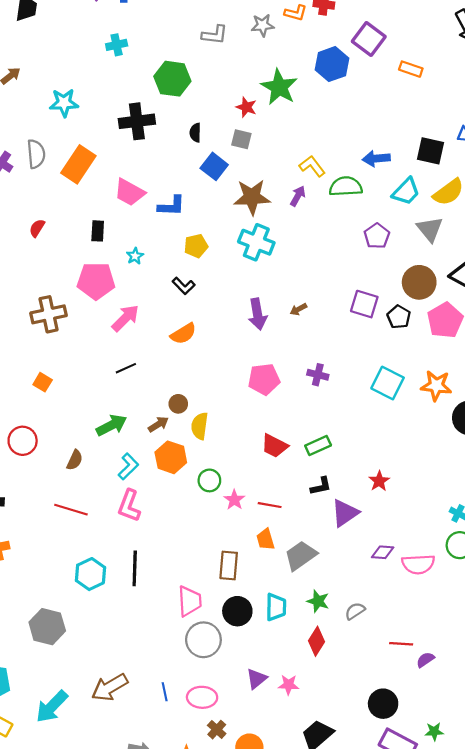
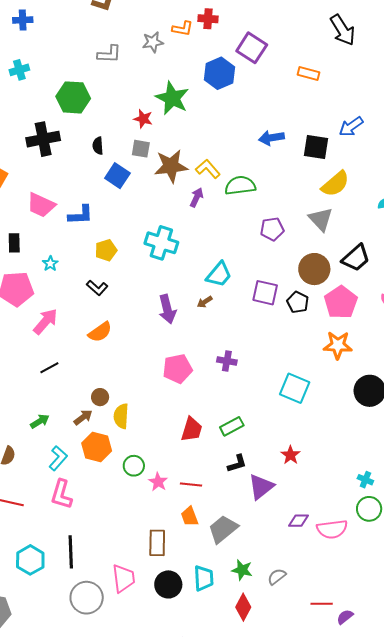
orange rectangle: (411, 69) -> (309, 74), moved
blue arrow: (376, 159) -> (271, 138), moved
cyan trapezoid: (406, 191) -> (219, 275), moved
brown star: (252, 197) -> (171, 166), moved
purple pentagon: (377, 236) -> (272, 229), turned 30
cyan square: (388, 383) -> (295, 388), moved
orange star: (436, 386) -> (338, 345), moved
green arrow: (111, 425) -> (40, 421), size x0.7
red trapezoid: (274, 446) -> (192, 429), turned -96
gray circle: (203, 640) -> (87, 598), moved

